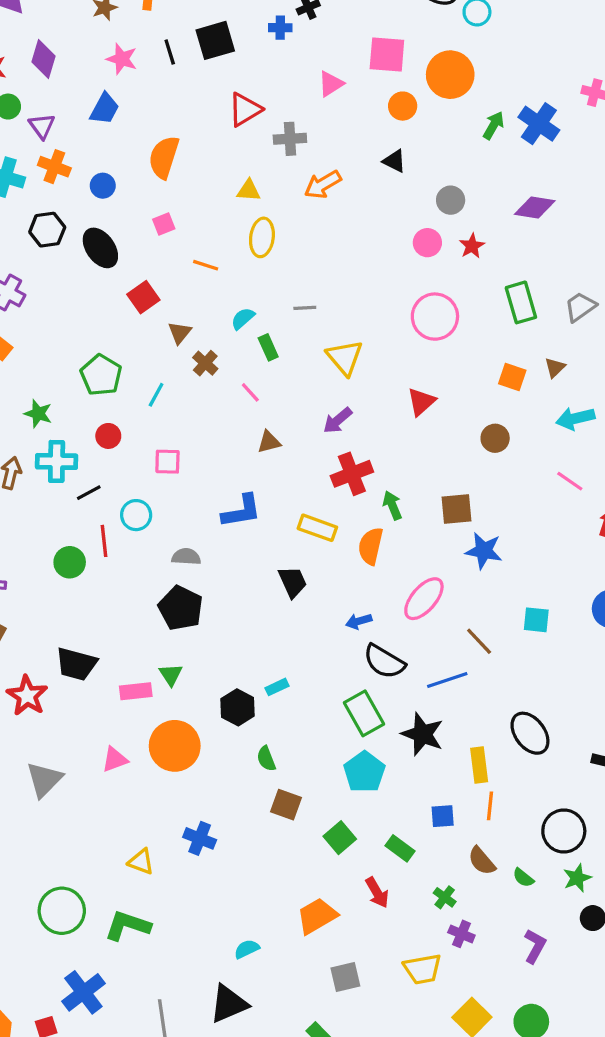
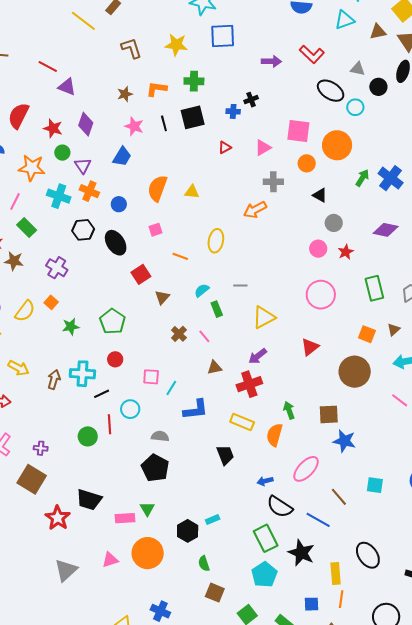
red triangle: (245, 109) -> (225, 147), moved, size x0.6
gray cross: (290, 139) -> (273, 182), moved
black triangle: (394, 161) -> (320, 195), moved
yellow triangle: (249, 190) -> (192, 192), moved
yellow triangle: (345, 357) -> (264, 317), turned 40
brown cross: (205, 363) -> (179, 334), moved
cyan line: (156, 395) -> (171, 388), moved
green star: (38, 414) -> (71, 327), moved, turned -30
brown circle: (495, 438) -> (355, 372), size x1.8
red cross: (352, 474) -> (249, 384), moved
blue line: (447, 680) -> (318, 520), turned 45

